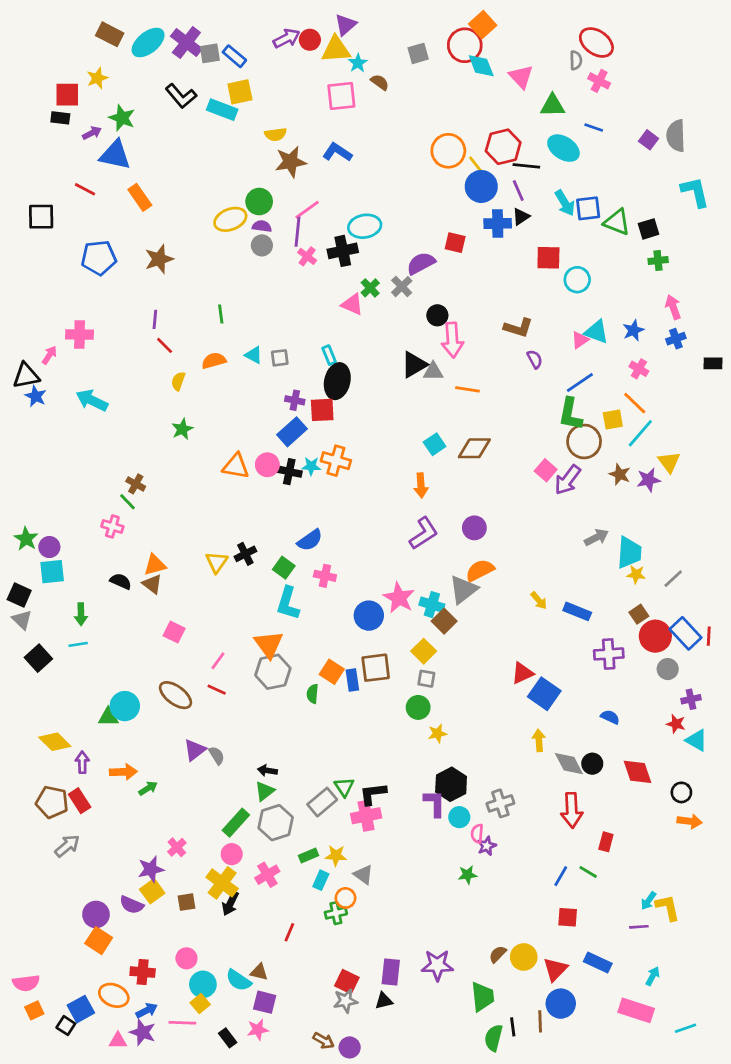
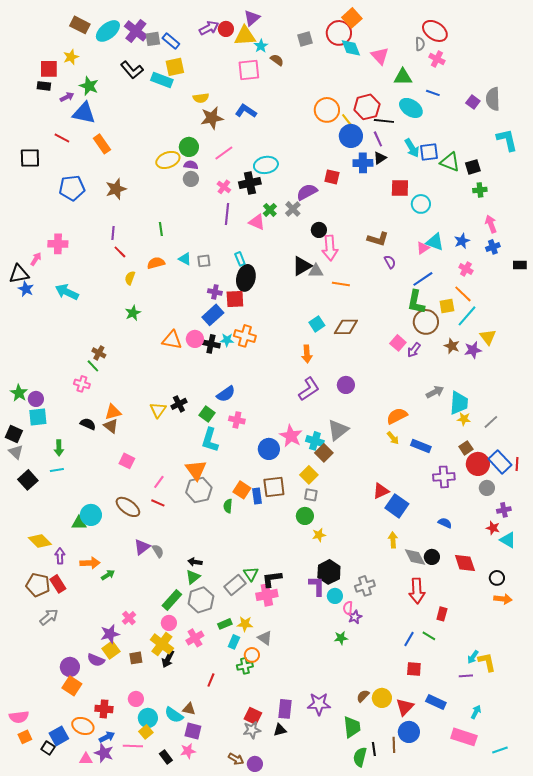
purple line: (298, 232) -> (227, 214), moved
purple arrow: (568, 480) -> (414, 350), size x0.7
orange semicircle: (480, 570) -> (397, 416), moved

